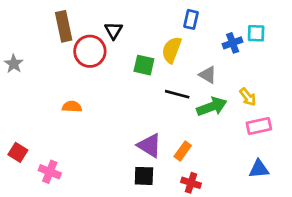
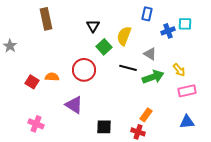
blue rectangle: (191, 19) -> (147, 14), moved
black triangle: (113, 30) -> (93, 26), moved
red circle: (90, 51) -> (84, 70), moved
green square: (144, 65) -> (104, 47), turned 35
purple triangle: (149, 145) -> (74, 105), moved
orange rectangle: (183, 151) -> (146, 115), moved
red square: (18, 152) -> (32, 82), moved

